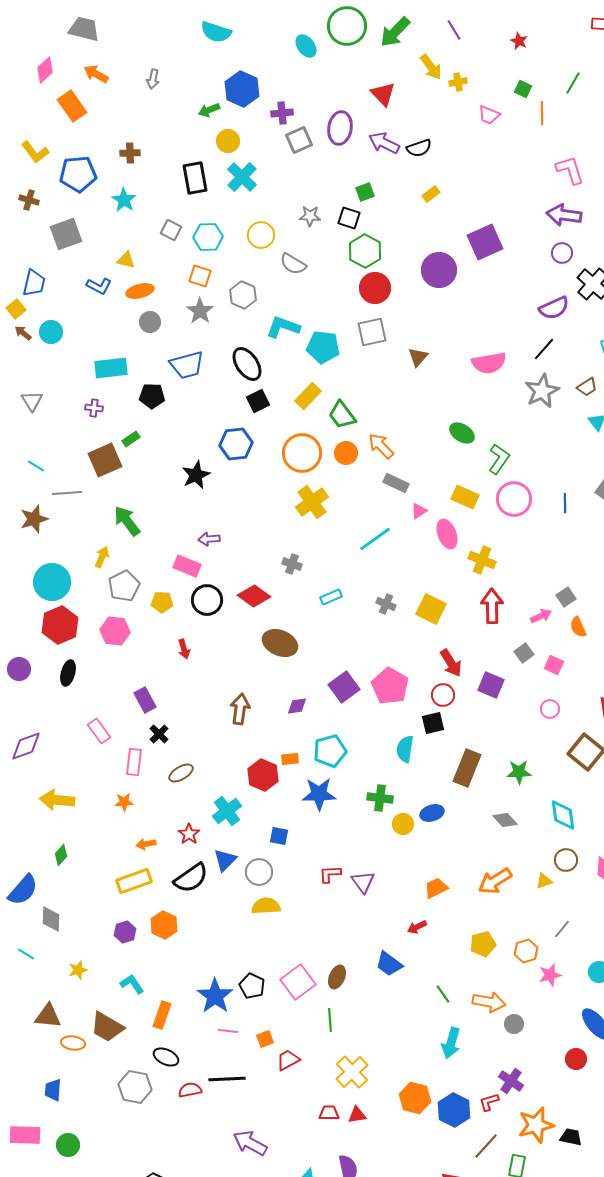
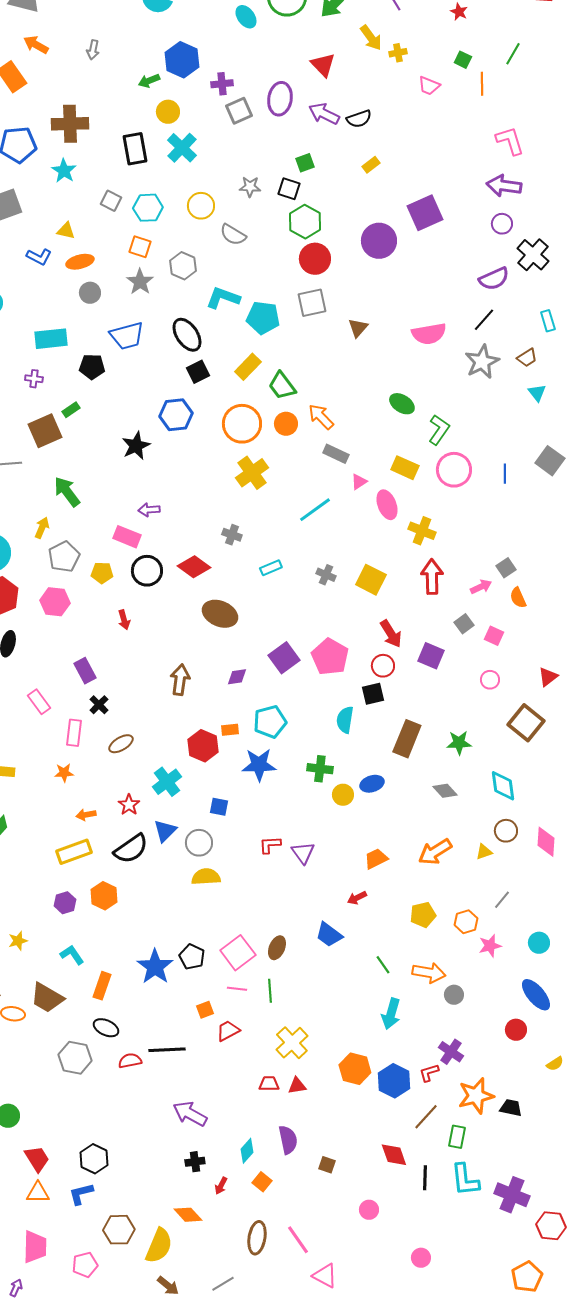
brown cross: (130, 153) -> (70, 124), size x1.8
pink line: (228, 1031) -> (237, 989), moved

